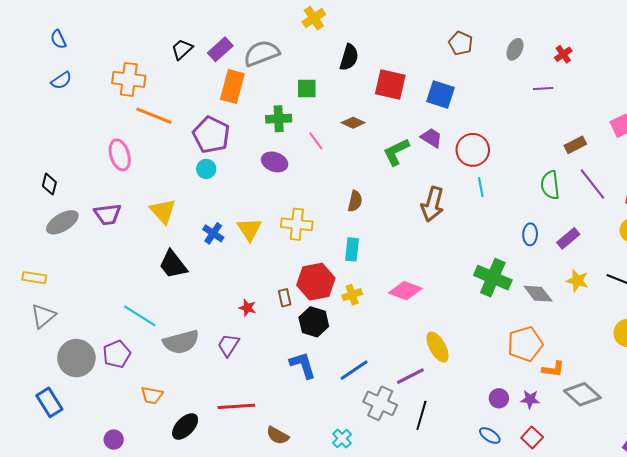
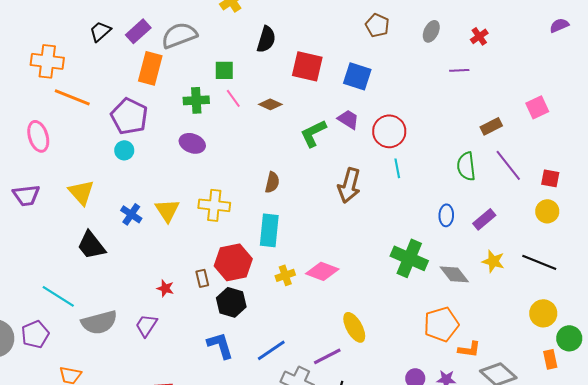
pink line: (316, 141) -> (233, 98), moved
cyan rectangle: (352, 249) -> (269, 230), size x1.4
yellow cross: (352, 295) -> (285, 275), moved

